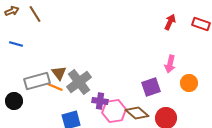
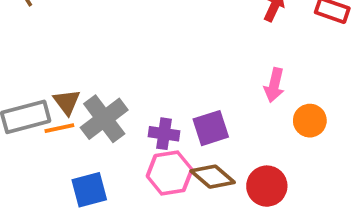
orange line: (55, 87) -> (59, 128), turned -35
purple square: (151, 87) -> (211, 128), moved
purple cross: (100, 101) -> (164, 134), moved

